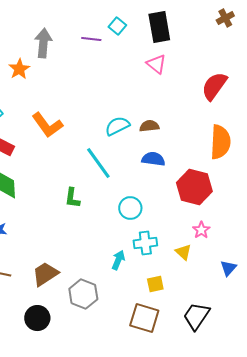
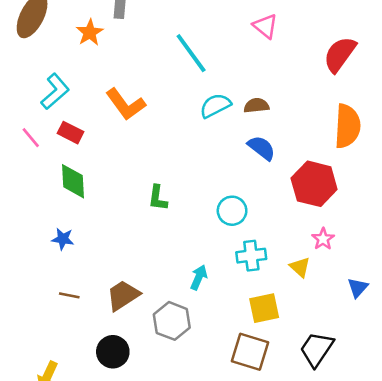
blue semicircle: (153, 159) -> (262, 148), turned 30
cyan line: (98, 163) -> (191, 53), moved
cyan arrow: (118, 260) -> (199, 277), moved
yellow square: (155, 284) -> (264, 308), size x1.4

